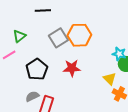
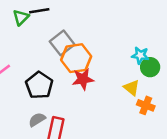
orange hexagon: (79, 35) -> (76, 58), moved
green triangle: (19, 36) -> (21, 17), moved

